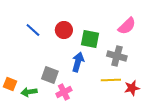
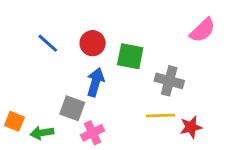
pink semicircle: (127, 26) -> (202, 30), moved
blue arrow: (78, 62) -> (95, 82), moved

